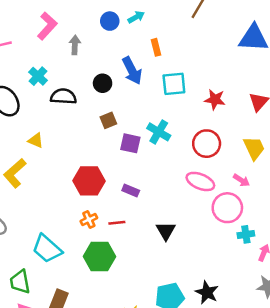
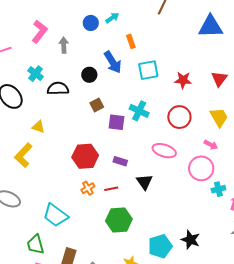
pink ellipse: (200, 181) -> (164, 151), moved
black triangle: (166, 231) -> (145, 182), moved
green hexagon: (100, 256) -> (119, 220), moved

